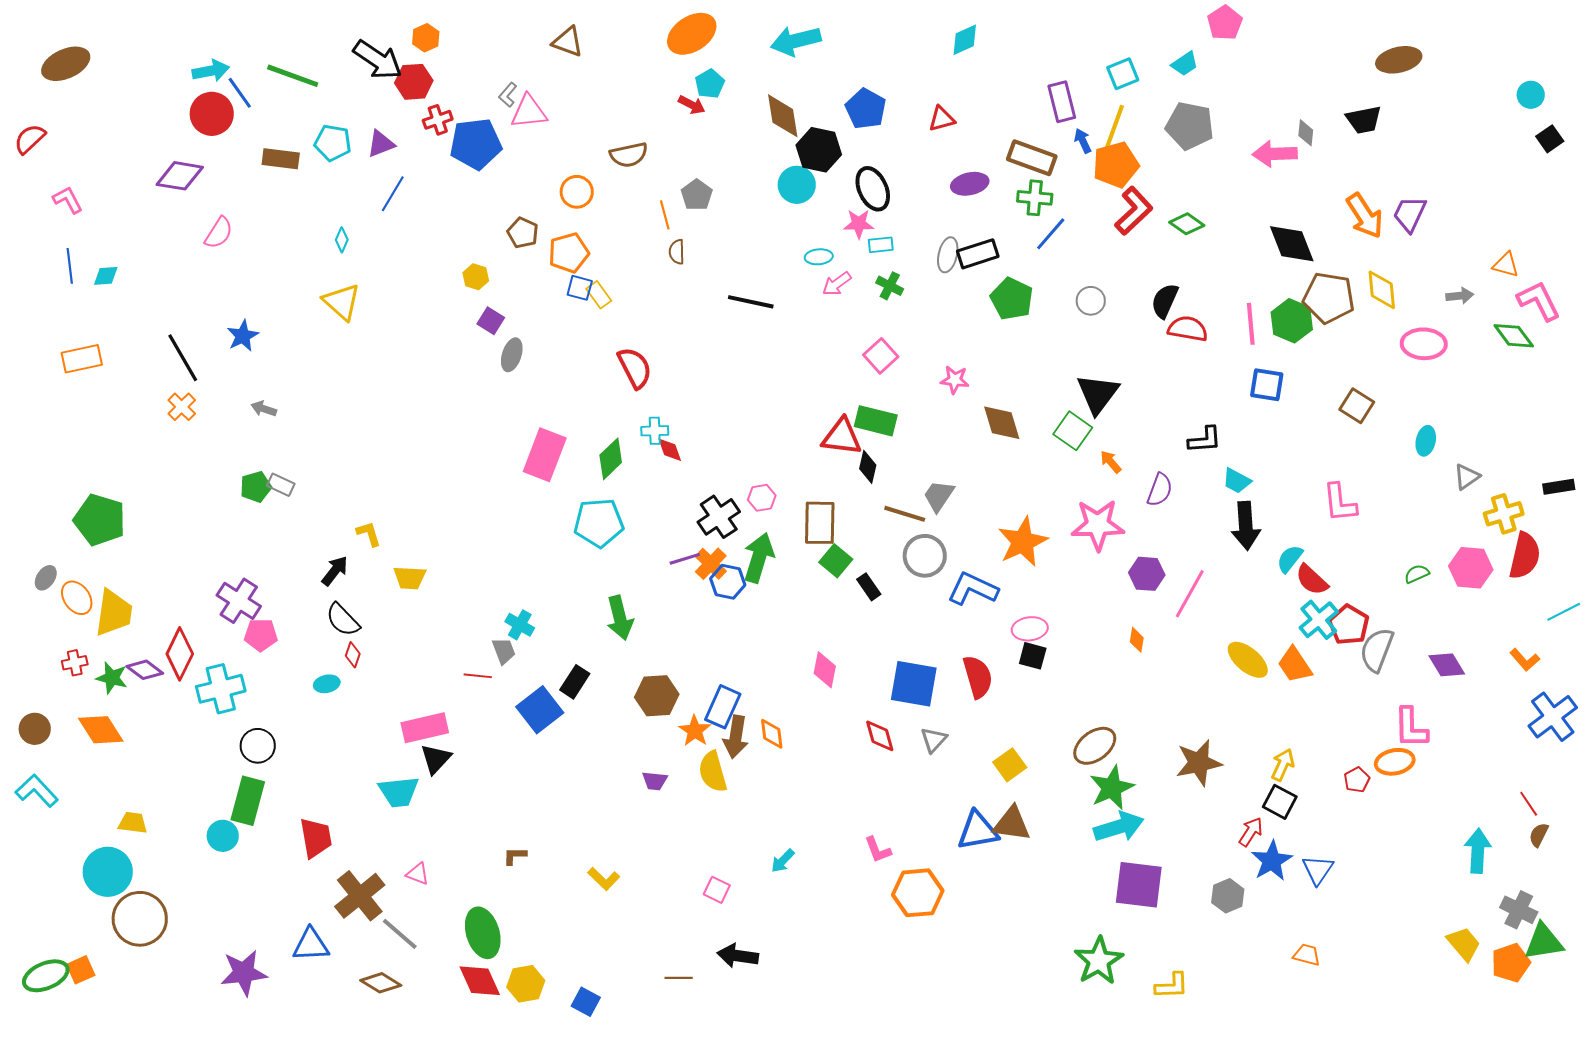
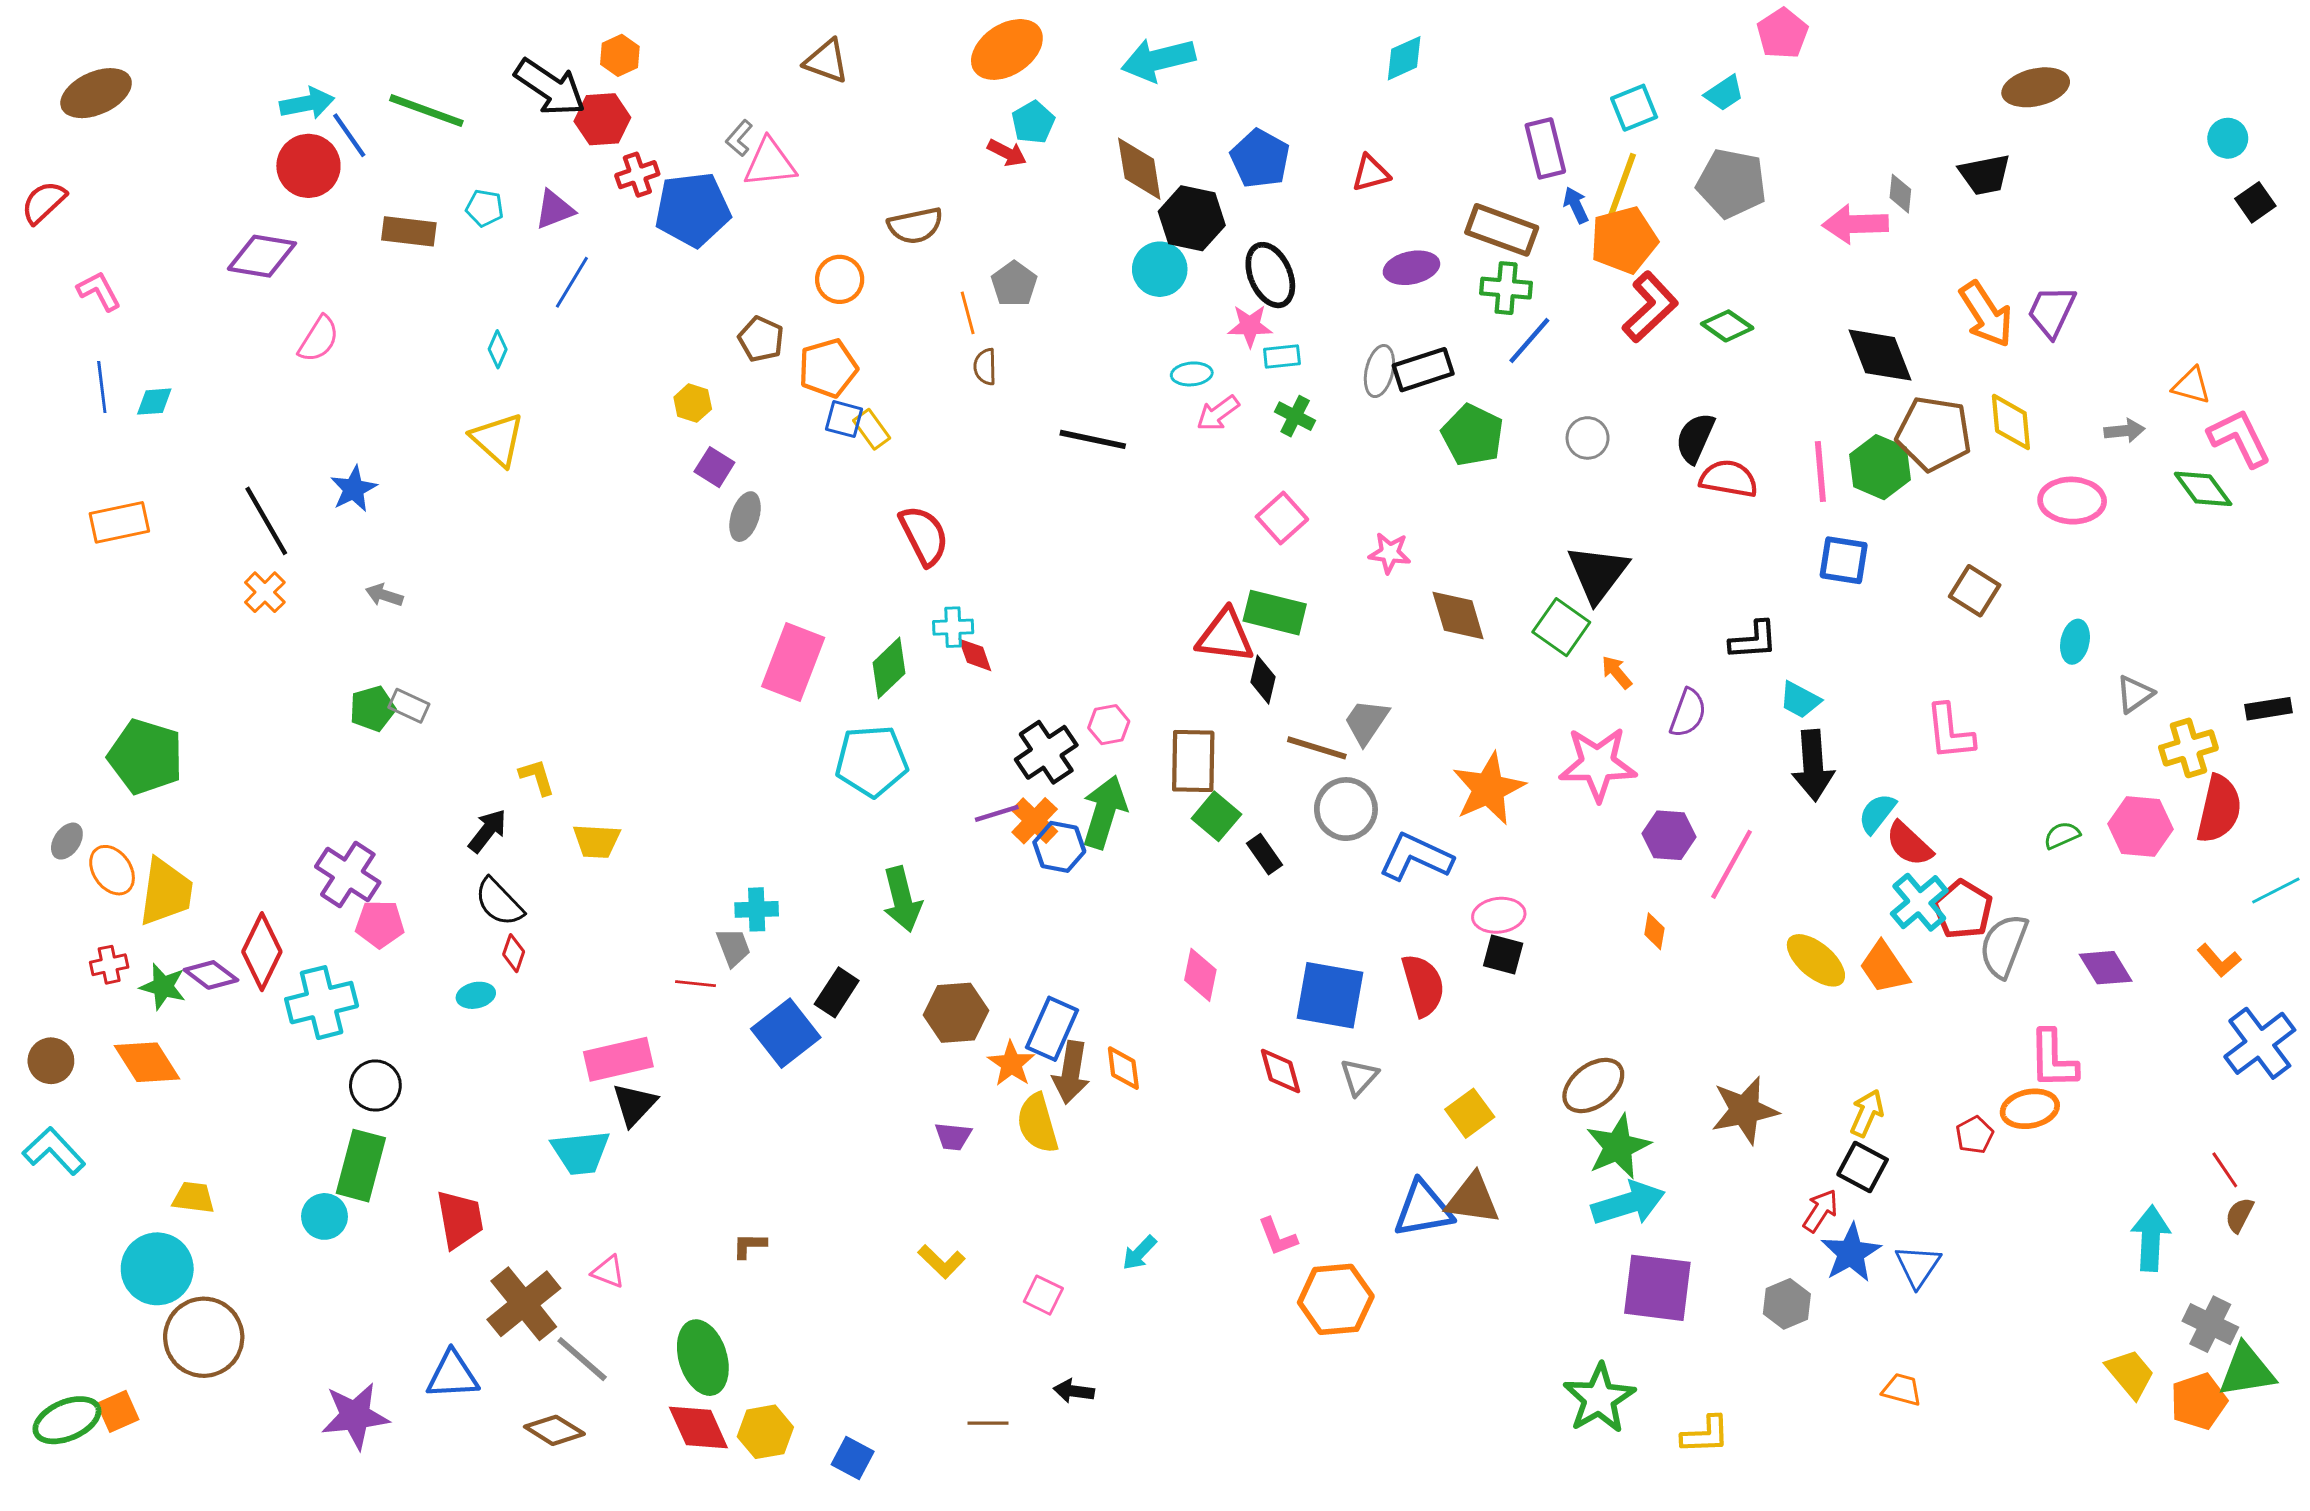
cyan pentagon: (333, 143) -> (485, 208), size x0.7
cyan cross: (520, 625) -> (757, 909), turned -32
yellow L-shape: (604, 879) -> (941, 1262), moved
black arrow: (738, 956) -> (1074, 1391), size x0.7

